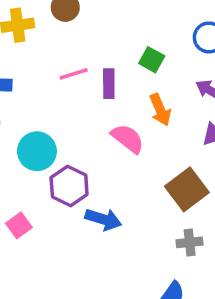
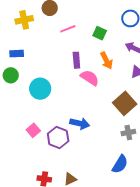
pink line: (74, 74) -> (68, 29), moved
purple rectangle: (109, 84) -> (76, 60), moved
purple hexagon: (69, 186) -> (58, 137), moved

